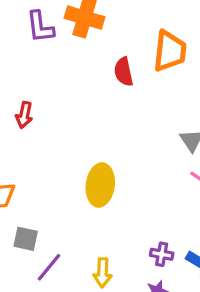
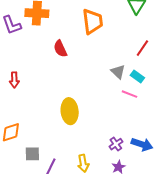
red semicircle: (124, 72) -> (60, 49), moved
purple cross: (162, 254) -> (116, 144), turned -32

